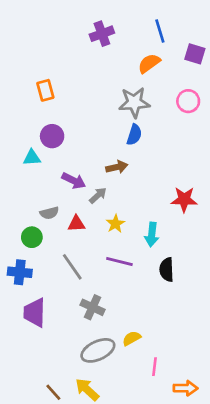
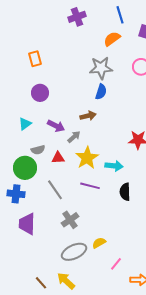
cyan triangle: (32, 158) -> (25, 124), moved, turned -32
yellow star: (115, 224) -> (87, 158), size x1.6
cyan arrow: (152, 235) -> (114, 166), turned -90
green circle: (32, 237) -> (25, 168), size x1.5
gray cross: (93, 307) -> (70, 220), turned 30
pink line: (155, 367) -> (116, 264), turned 32

